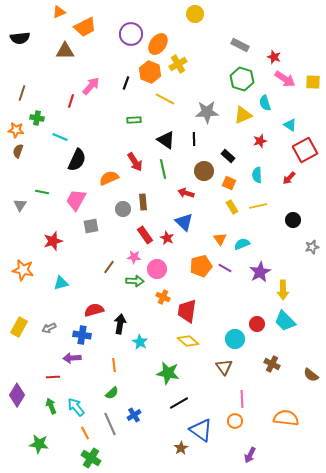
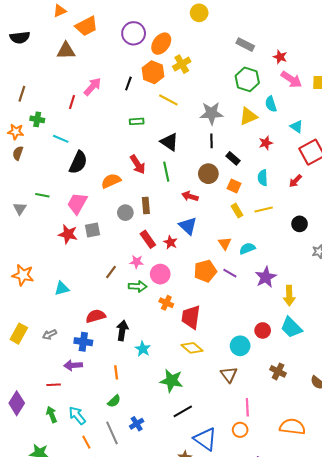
black line: (194, 139) -> (211, 141), moved
red star: (53, 241) -> (68, 234), moved, turned 30

